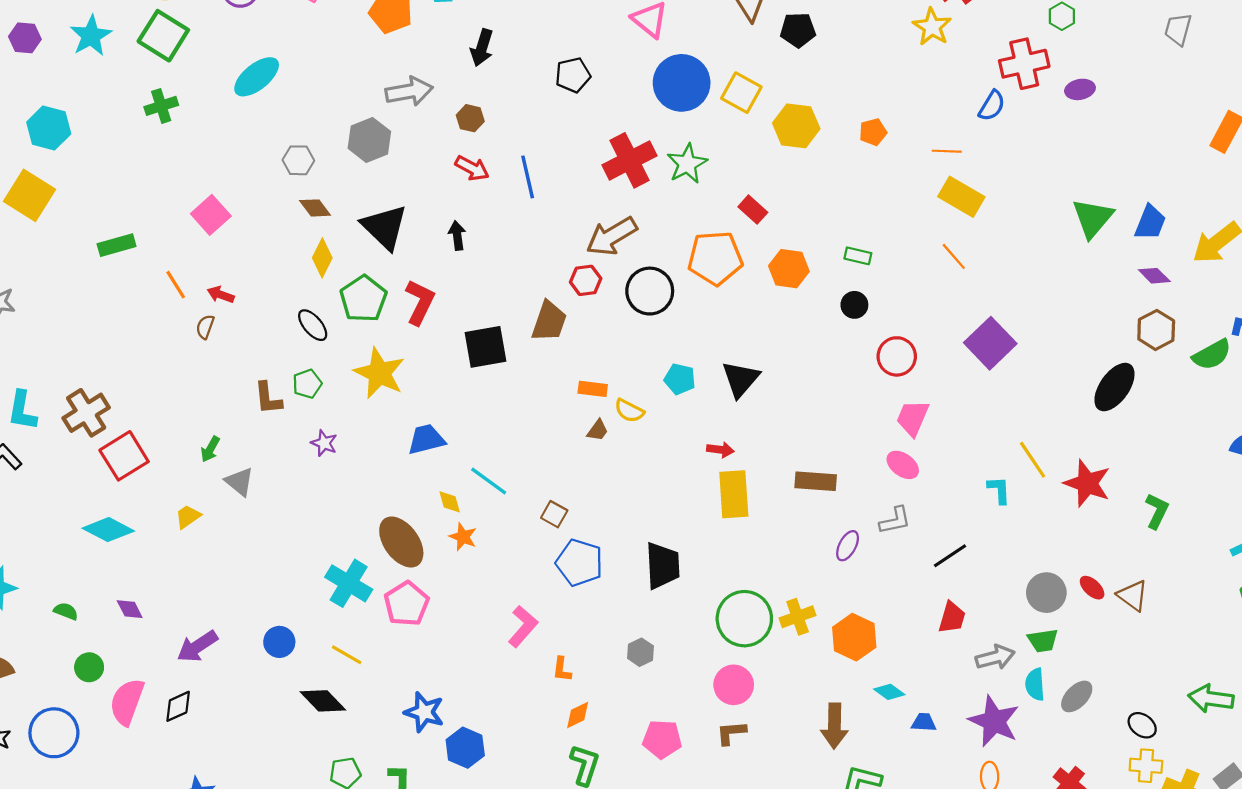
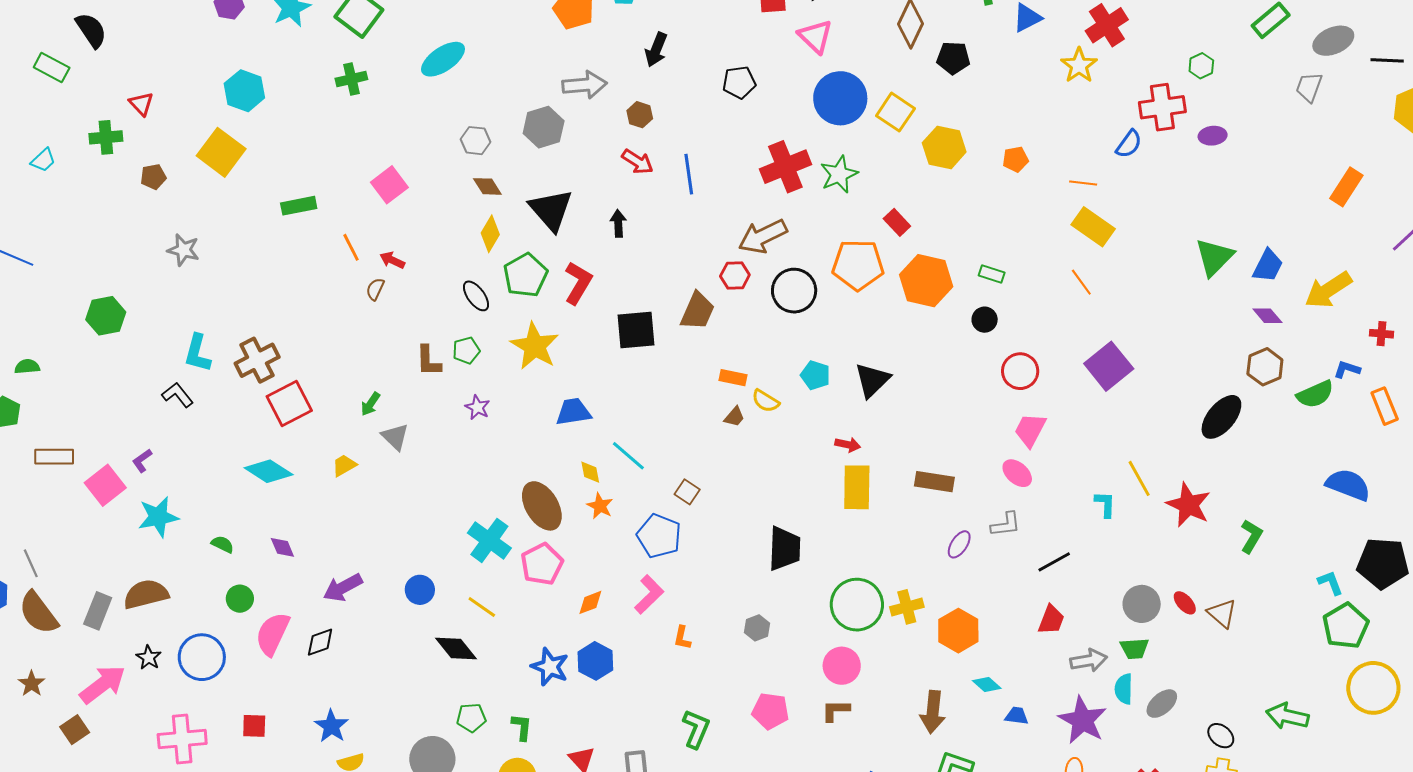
orange hexagon: (789, 269) -> (926, 281), size x1.4
blue pentagon: (579, 563) -> (659, 536), moved
orange diamond: (578, 715) -> (590, 602), moved
blue hexagon: (465, 748) -> (595, 661), moved

